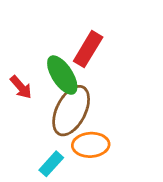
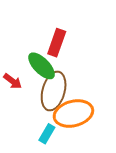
orange ellipse: (91, 145) -> (73, 113), size x1.4

